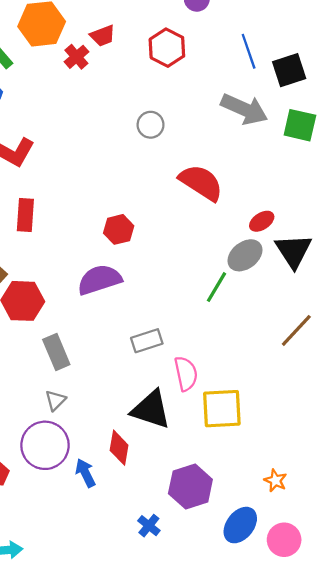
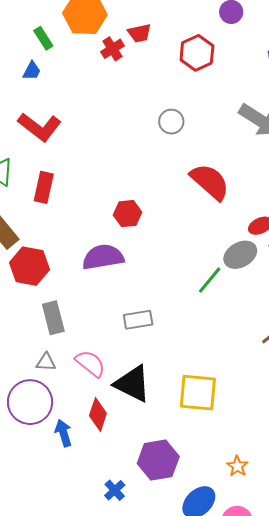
pink semicircle: (186, 374) -> (90, 363), moved, turned -48
gray triangle: (55, 400) -> (46, 362), turned 40

